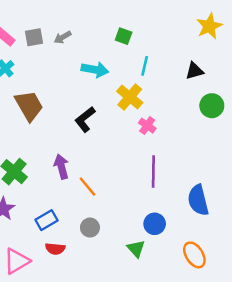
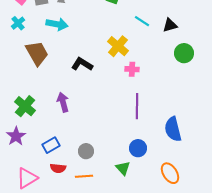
cyan line: (145, 66) -> (142, 21), moved, turned -70
cyan arrow: (95, 70) -> (57, 24), moved
black L-shape: (85, 119) -> (82, 64), turned 70
pink cross: (147, 126) -> (132, 69), turned -32
orange line: (87, 187) -> (84, 176), moved, turned -54

